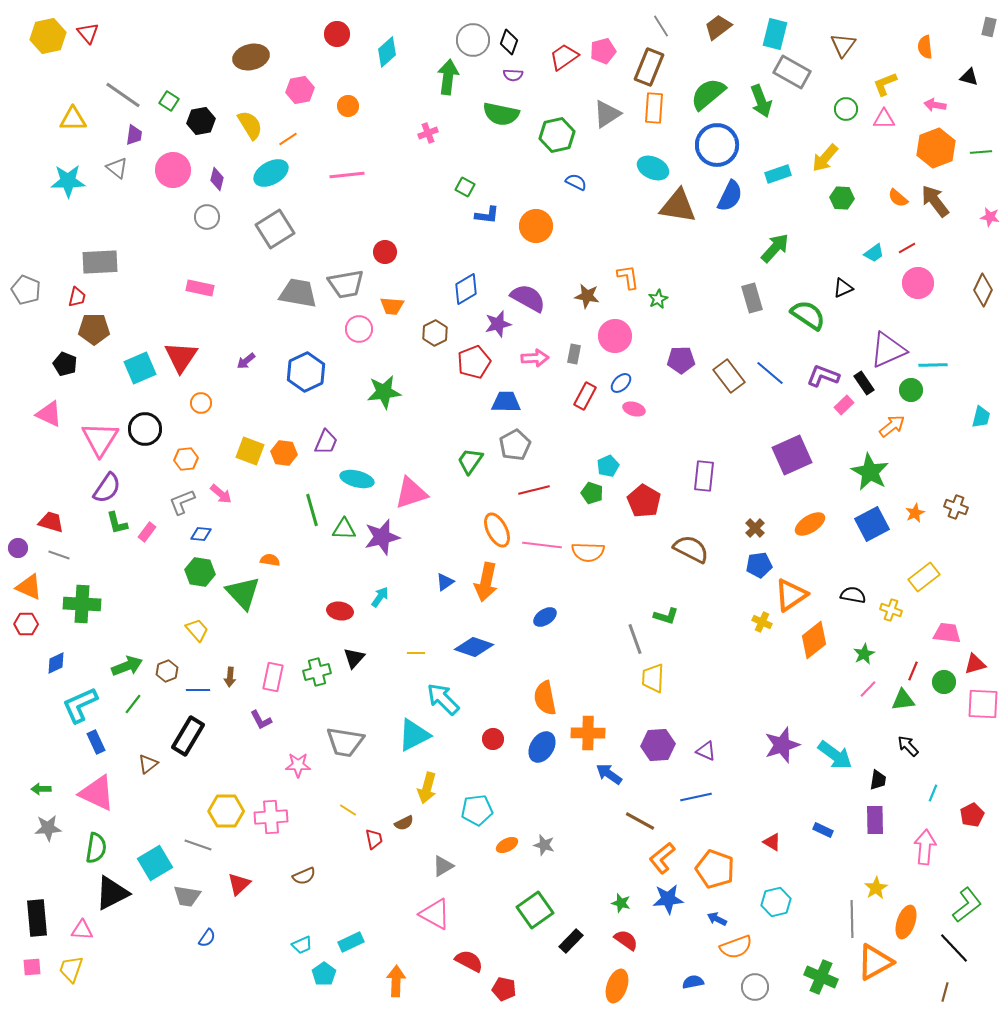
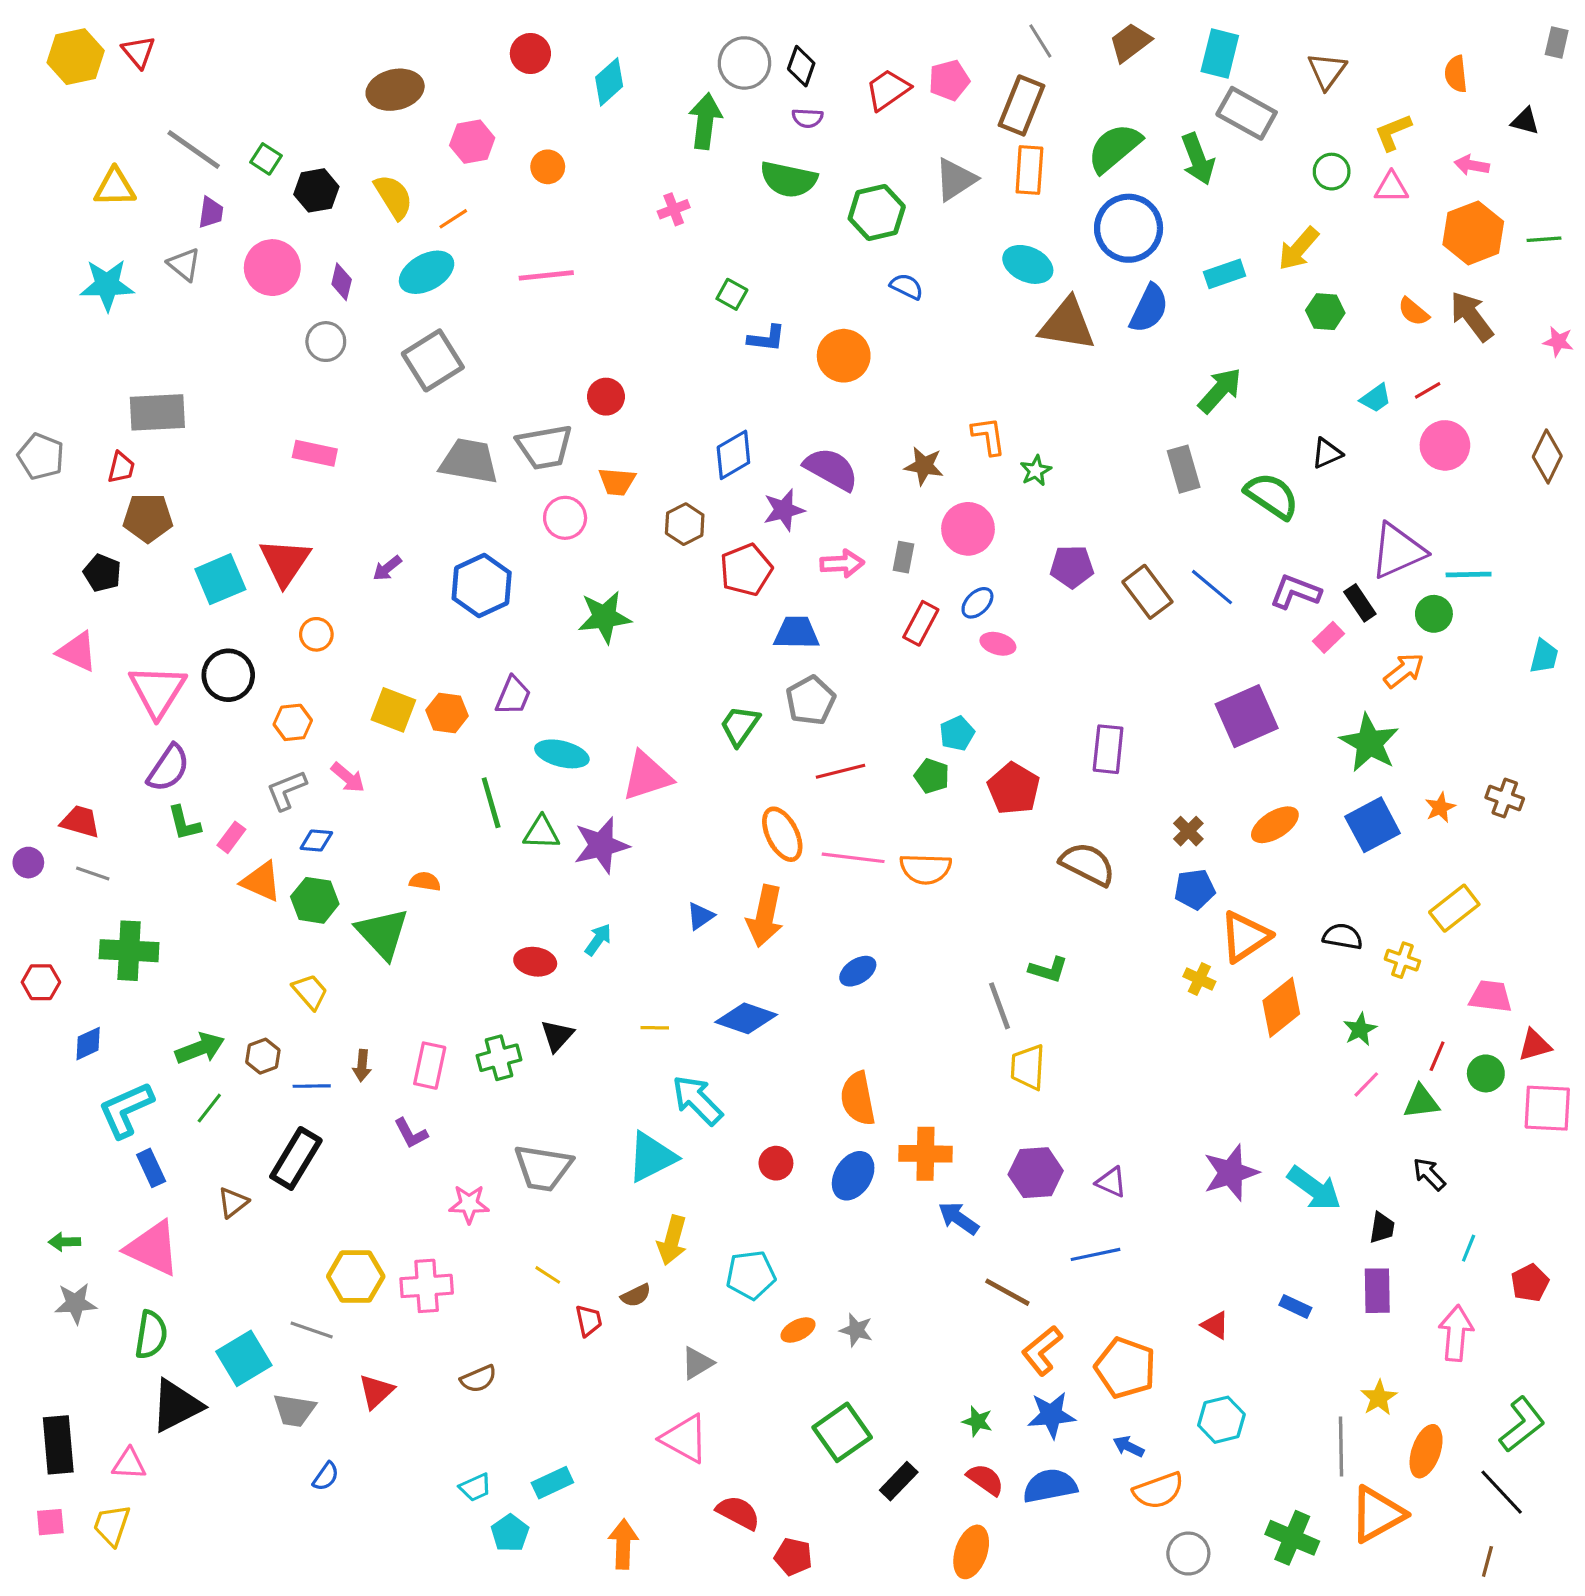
orange triangle: (29, 587) -> (261, 881), moved
blue semicircle: (693, 982) -> (1050, 1486), moved, size x1.6

